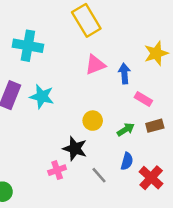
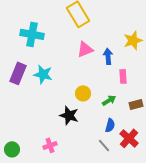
pink rectangle: (143, 99) -> (123, 76), turned 56
brown rectangle: (155, 126) -> (136, 104), moved
pink cross: (57, 170) -> (50, 145), moved
gray line: (99, 175) -> (104, 145), moved

